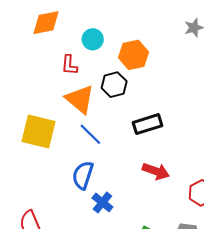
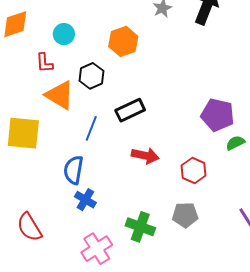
orange hexagon: (133, 55) -> (123, 41), moved
blue line: (90, 134) -> (91, 128), moved, turned 75
blue cross: (102, 202) -> (85, 200), moved

